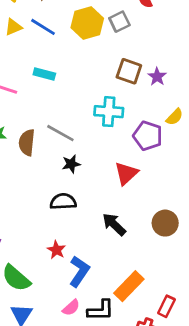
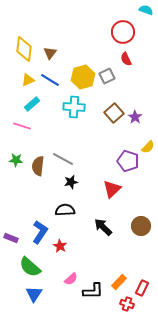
brown square: (129, 71) -> (114, 113), turned 30
cyan rectangle: (44, 74) -> (32, 104), moved, turned -56
cyan cross: (109, 112) -> (74, 107), moved
blue L-shape: (79, 271) -> (40, 232), moved
orange rectangle: (129, 286) -> (119, 282), moved, size x0.7
pink semicircle: (71, 308) -> (71, 279), moved

